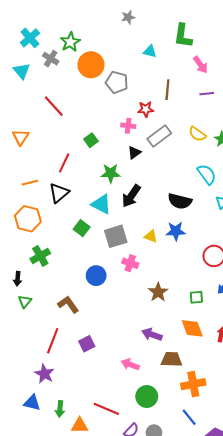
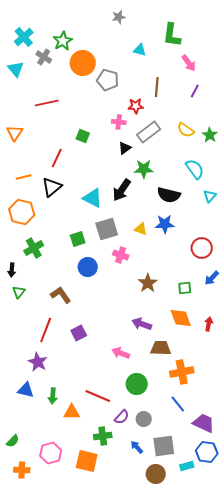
purple line: (207, 94) -> (195, 91), turned -56
red line: (54, 106) -> (47, 103), turned -60
green square: (91, 140) -> (83, 136), turned -32
green star: (111, 173) -> (144, 169), moved
green square: (82, 228) -> (78, 239), moved, turned 35

